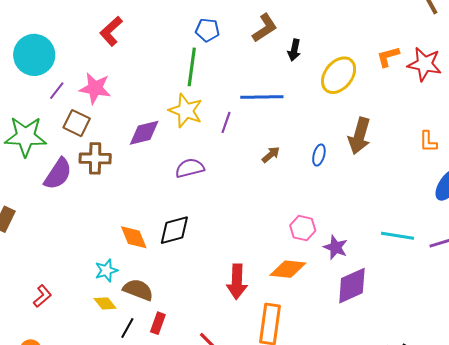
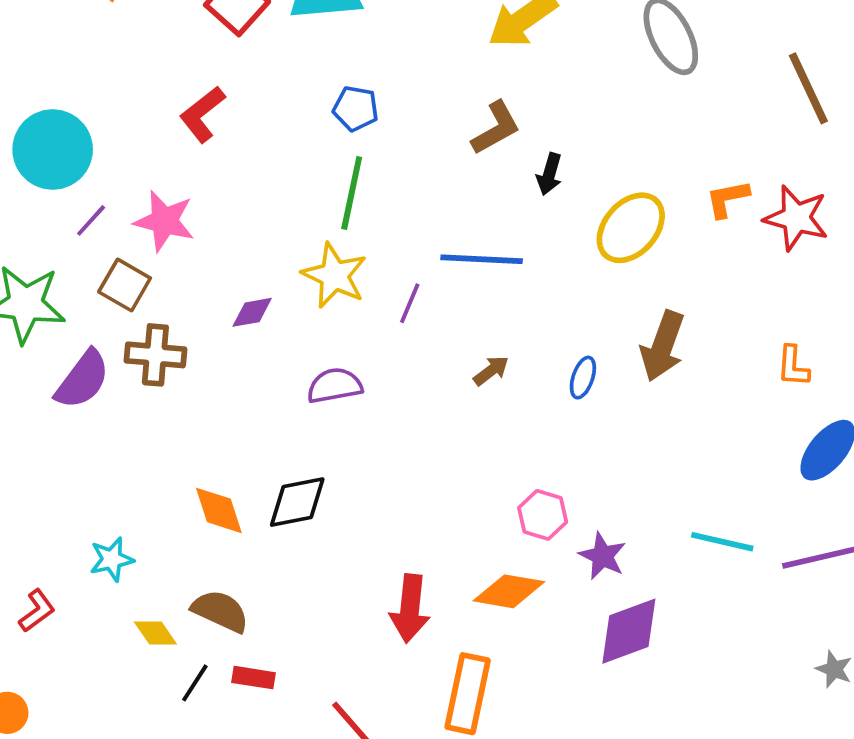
blue pentagon: (207, 30) -> (356, 109), moved
purple diamond: (144, 133) -> (252, 312), size x0.7
cyan star: (106, 270) -> (112, 559), moved
red rectangle: (158, 323) -> (254, 678), turned 75

